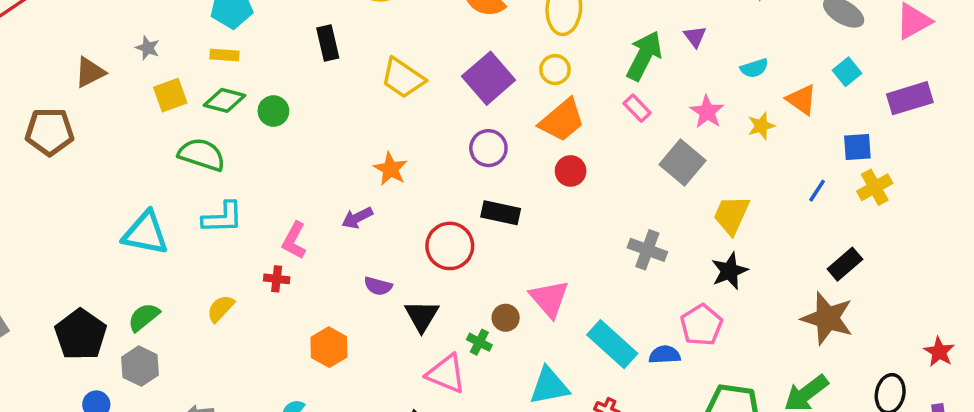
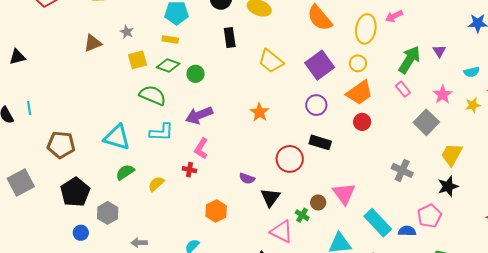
brown pentagon: (50, 132) -> (61, 145), moved
purple arrow: (357, 218) -> (199, 115), moved, size x1.5
green semicircle: (144, 317) -> (125, 172), moved

